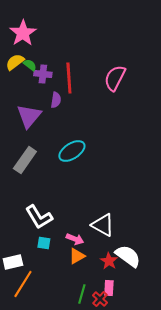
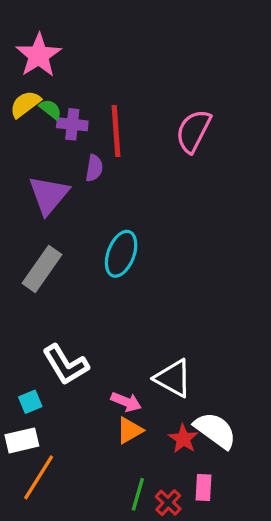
cyan ellipse: (72, 151) -> (121, 254), turned -36
cyan square: (44, 243) -> (30, 402), moved, turned -32
pink rectangle: (109, 288) -> (203, 488), moved

